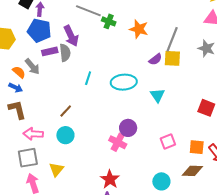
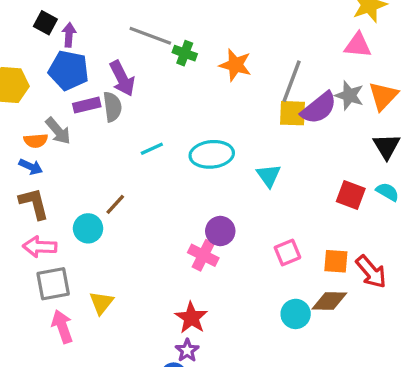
purple semicircle: (155, 59) -> (319, 108), moved, size x1.6
orange semicircle: (19, 72) -> (36, 141), turned 136
cyan line: (88, 78) -> (152, 149), turned 48
pink arrow: (33, 134) -> (40, 247), moved
cyan circle: (65, 135) -> (88, 228), moved
cyan circle: (161, 181) -> (296, 314), moved

